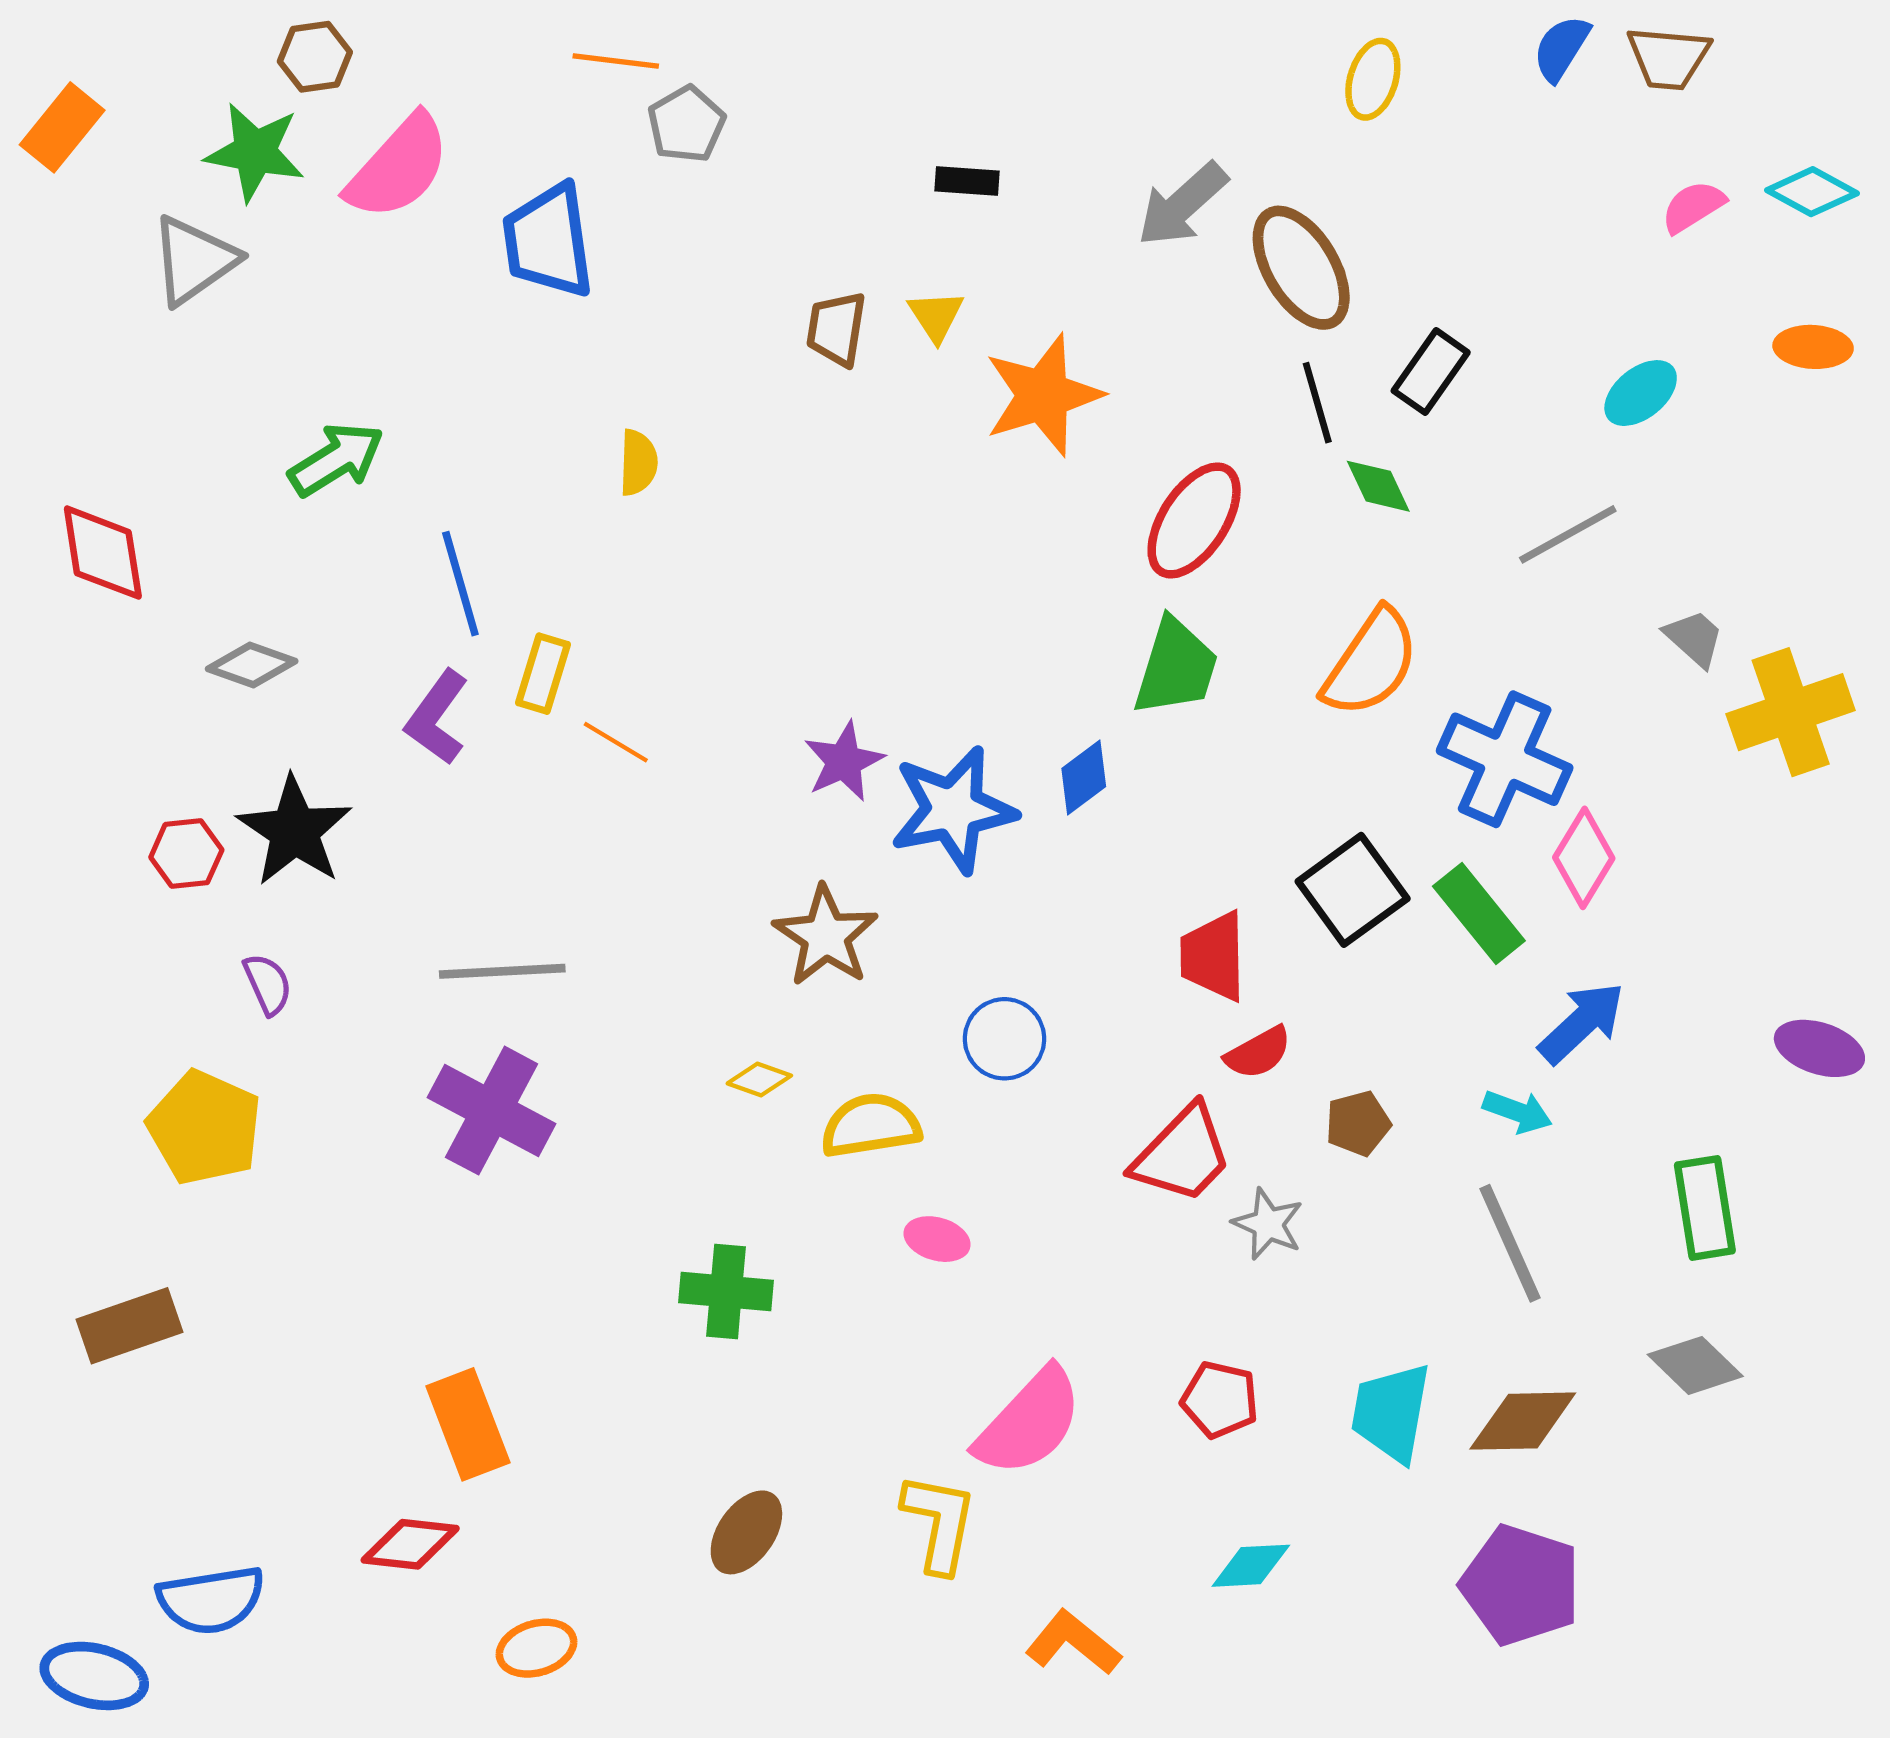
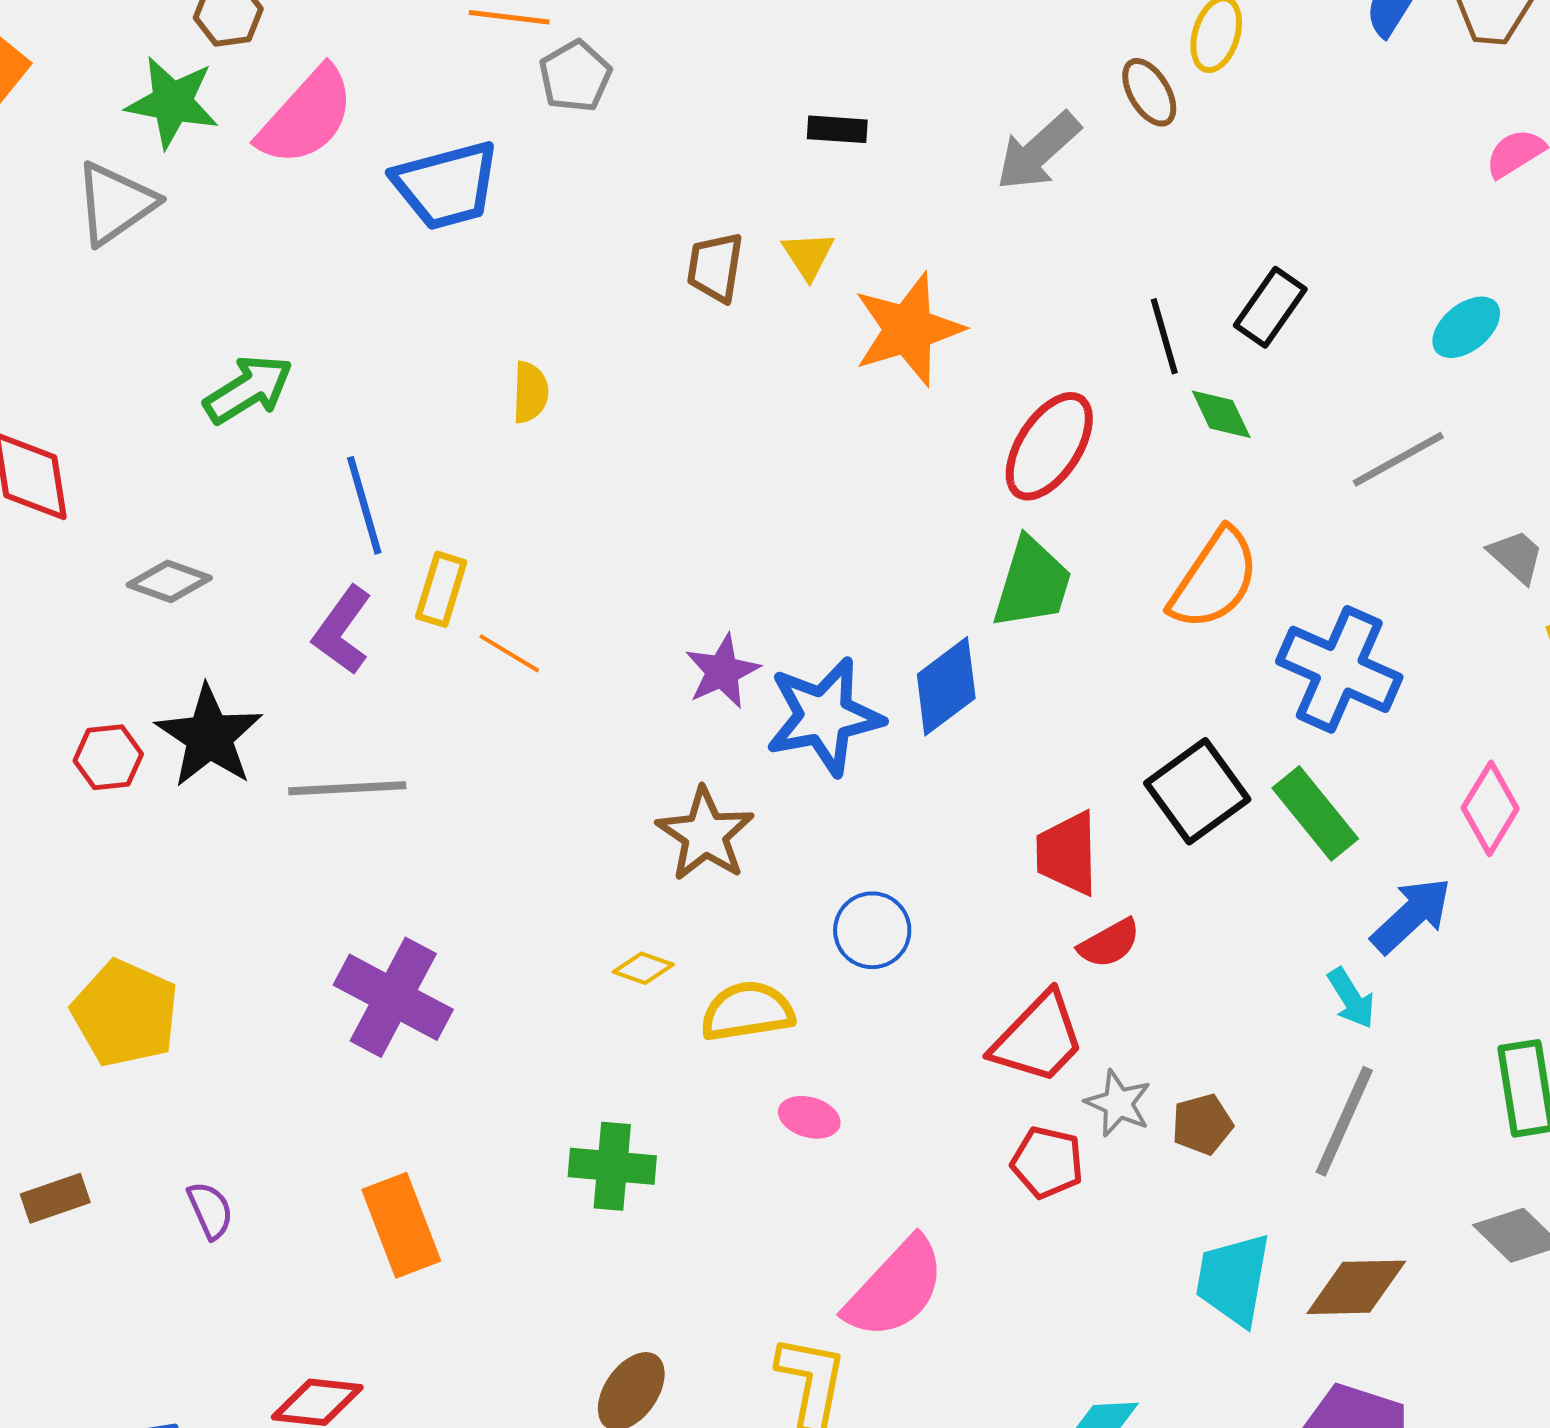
blue trapezoid: (548, 241) -> (446, 185), turned -97
brown ellipse: (1301, 268) -> (1149, 92), moved, size x0.6
blue diamond: (1084, 777) -> (946, 686), size x1.4
pink diamond: (1584, 858) -> (1490, 808), moved
gray line: (502, 971) -> (347, 788), moved
purple semicircle: (268, 984) -> (210, 1210), moved
cyan arrow: (1517, 1112) -> (1351, 998), turned 38
brown pentagon: (1358, 1123) -> (1202, 1124), moved
gray line: (1510, 1243) -> (1344, 1121), turned 48
brown rectangle: (130, 1326) -> (55, 1198), size x0.7
red pentagon: (1220, 1400) -> (1047, 1162), moved
orange rectangle: (468, 1424) -> (401, 1225), moved

